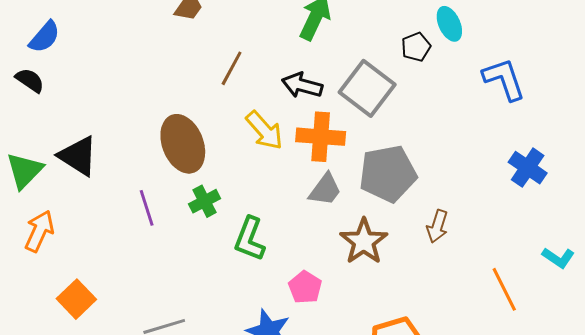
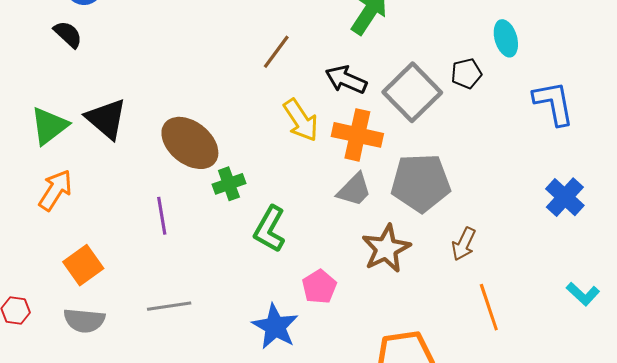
black pentagon: (416, 47) -> (466, 73), moved
brown ellipse: (183, 144) -> (190, 143), moved, turned -38
purple line: (147, 208) -> (162, 216), moved
orange line: (504, 289) -> (489, 307), moved

